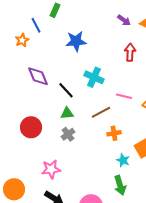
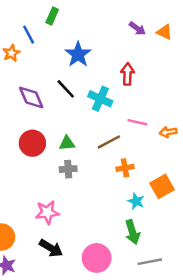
blue star: (76, 41) -> (78, 54), turned -30
red arrow: (130, 52) -> (127, 74), moved
black line: (66, 90) -> (66, 89), moved
red circle: (31, 127) -> (32, 143), moved
gray cross: (68, 134) -> (68, 169), turned 32

